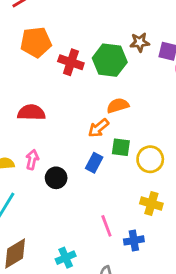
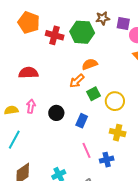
orange pentagon: (36, 42) -> (29, 22), turned 30
green square: (121, 147) -> (94, 94), turned -32
blue rectangle: (94, 163) -> (82, 121), moved
black circle: (56, 178) -> (56, 113), moved

